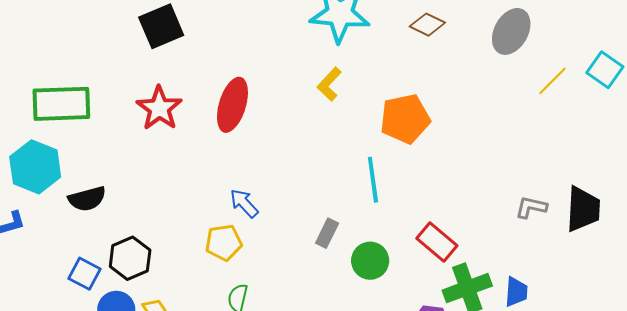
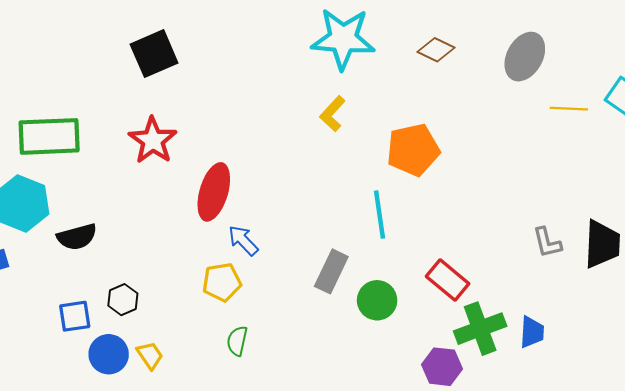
yellow line: (553, 81) -> (569, 109), turned 48
red ellipse: (232, 105) -> (214, 192), moved
gray L-shape: (531, 207) -> (547, 243), turned -116
gray rectangle: (327, 233) -> (331, 271), size x1.4
black hexagon: (130, 258) -> (123, 300), size x0.7
blue square: (84, 274) -> (75, 316), turned -36

